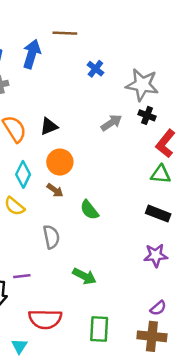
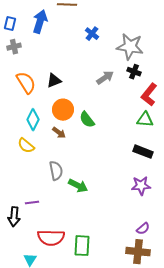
green semicircle: (89, 210) -> (87, 120), moved
green arrow: (84, 276) -> (78, 186), moved
green rectangle: (99, 329) -> (82, 246), moved

